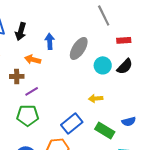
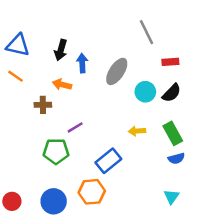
black arrow: (21, 31) -> (61, 50), moved
purple line: (32, 91) -> (75, 127), moved
green rectangle: (105, 130) -> (173, 133), moved, turned 30

